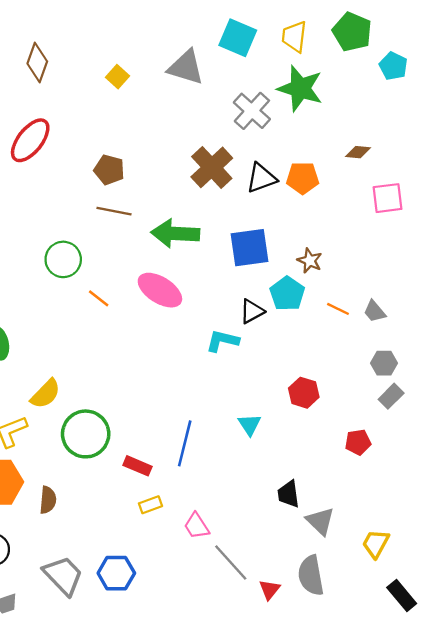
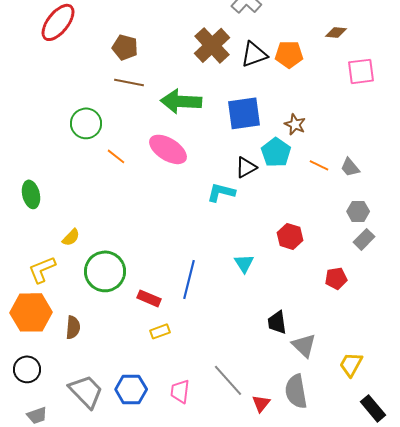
yellow semicircle: (46, 394) -> (71, 237), size x0.7
pink trapezoid: (196, 526) -> (180, 391), moved, turned 40

